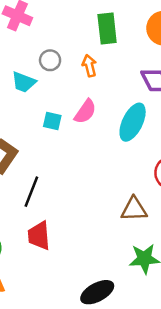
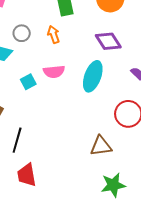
pink semicircle: (85, 112) -> (54, 72), turned 55
cyan square: (52, 121) -> (28, 82), turned -35

